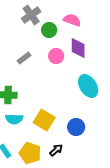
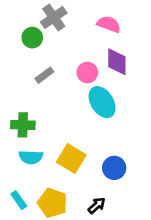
green circle: (49, 30) -> (32, 38), moved
cyan ellipse: (88, 86) -> (102, 102), moved
black arrow: (56, 150) -> (97, 205), moved

